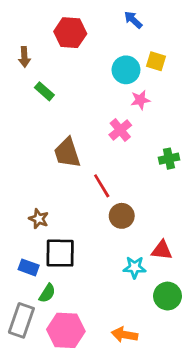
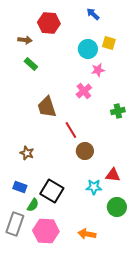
brown arrow: (24, 57) -> (25, 40), moved, turned -80
black square: (60, 253) -> (52, 191), moved, turned 30

